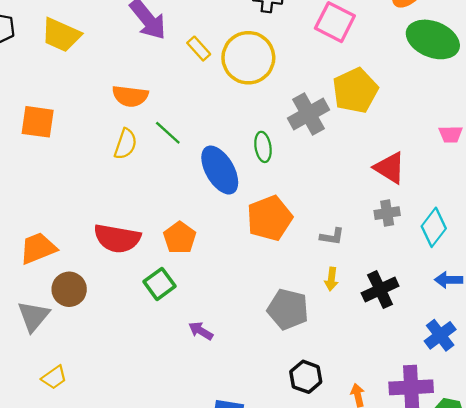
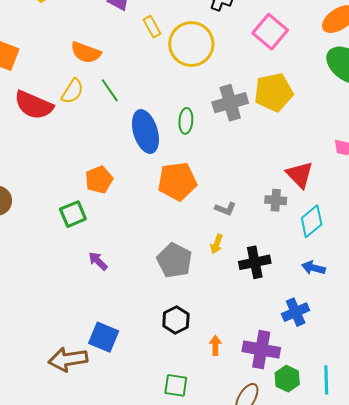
red triangle: (390, 168) -> (300, 175), moved
red semicircle: (117, 238) -> (34, 105), moved

